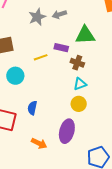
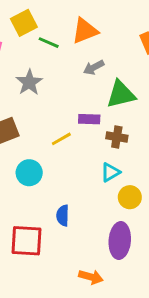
gray arrow: (59, 14) -> (94, 67), moved
gray star: (37, 17) -> (29, 82), moved
cyan triangle: (80, 84) -> (110, 172), moved
orange arrow: (39, 143) -> (91, 277), moved

